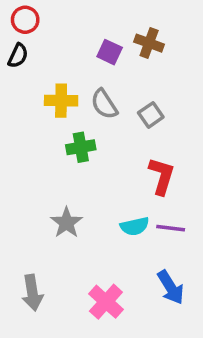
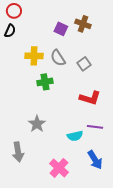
red L-shape: (162, 176) -> (90, 98), turned 90
cyan semicircle: (135, 226) -> (75, 136), moved
gray arrow: (32, 293) -> (18, 152), moved

